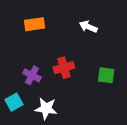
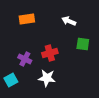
green square: (106, 75) -> (83, 44), moved
white star: (46, 109) -> (47, 78), moved

